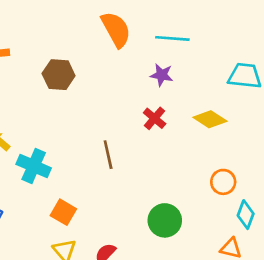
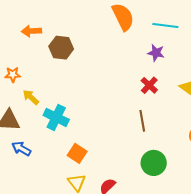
brown hexagon: (59, 75) -> (61, 48), moved
brown line: (108, 155) -> (142, 121), moved

